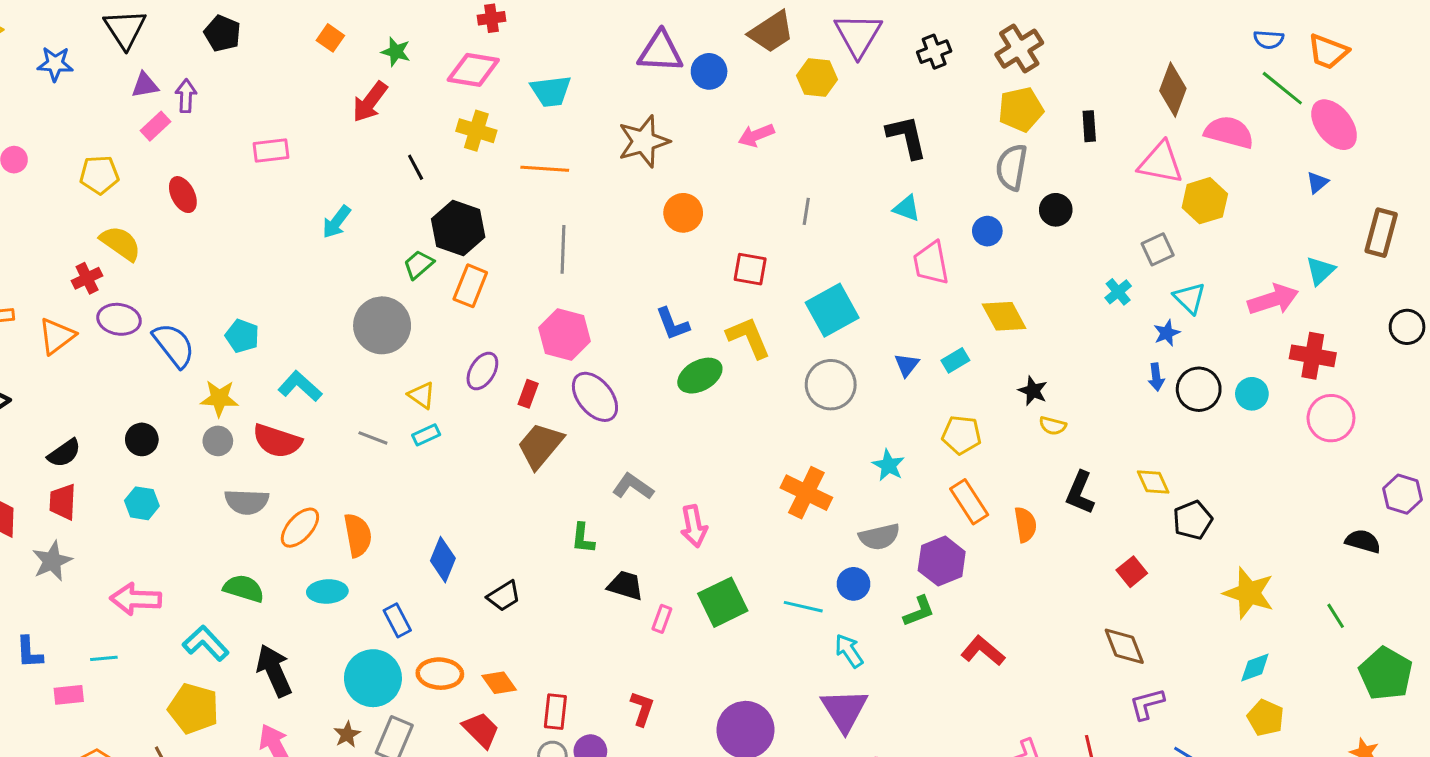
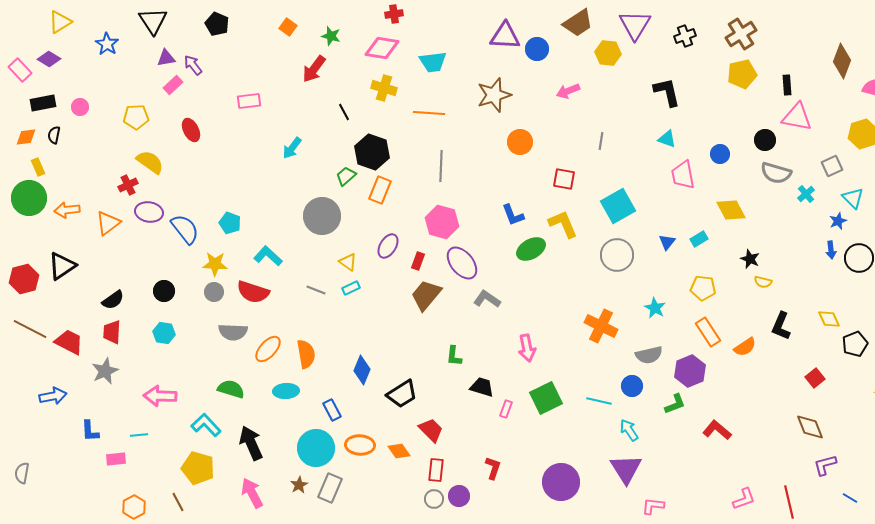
blue star: (55, 64) -> (107, 44), turned 30
purple arrow: (186, 96) -> (193, 65), turned -40
pink triangle: (1161, 163) -> (797, 117), moved
gray semicircle: (1012, 167) -> (776, 173), moved, turned -84
gray L-shape: (633, 487) -> (487, 299), moved
orange semicircle: (1025, 525) -> (745, 347), turned 65
black trapezoid: (504, 596) -> (402, 394), size x1.4
red trapezoid: (481, 730) -> (431, 430), moved

